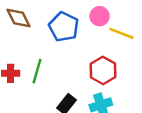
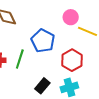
blue pentagon: (64, 27) -> (43, 41), moved

